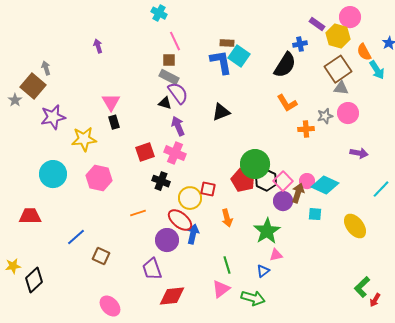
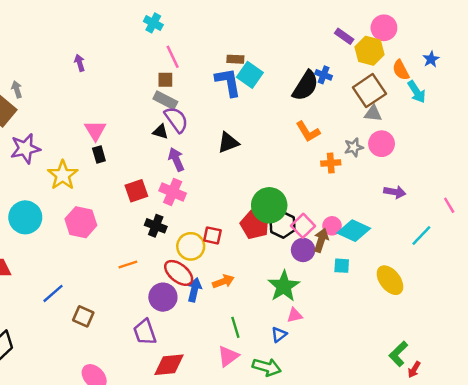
blue cross: (300, 44) -> (324, 75), moved, turned 32
yellow star: (84, 139) -> (63, 175), turned -30
orange arrow: (227, 218) -> (223, 281), moved, turned -96

